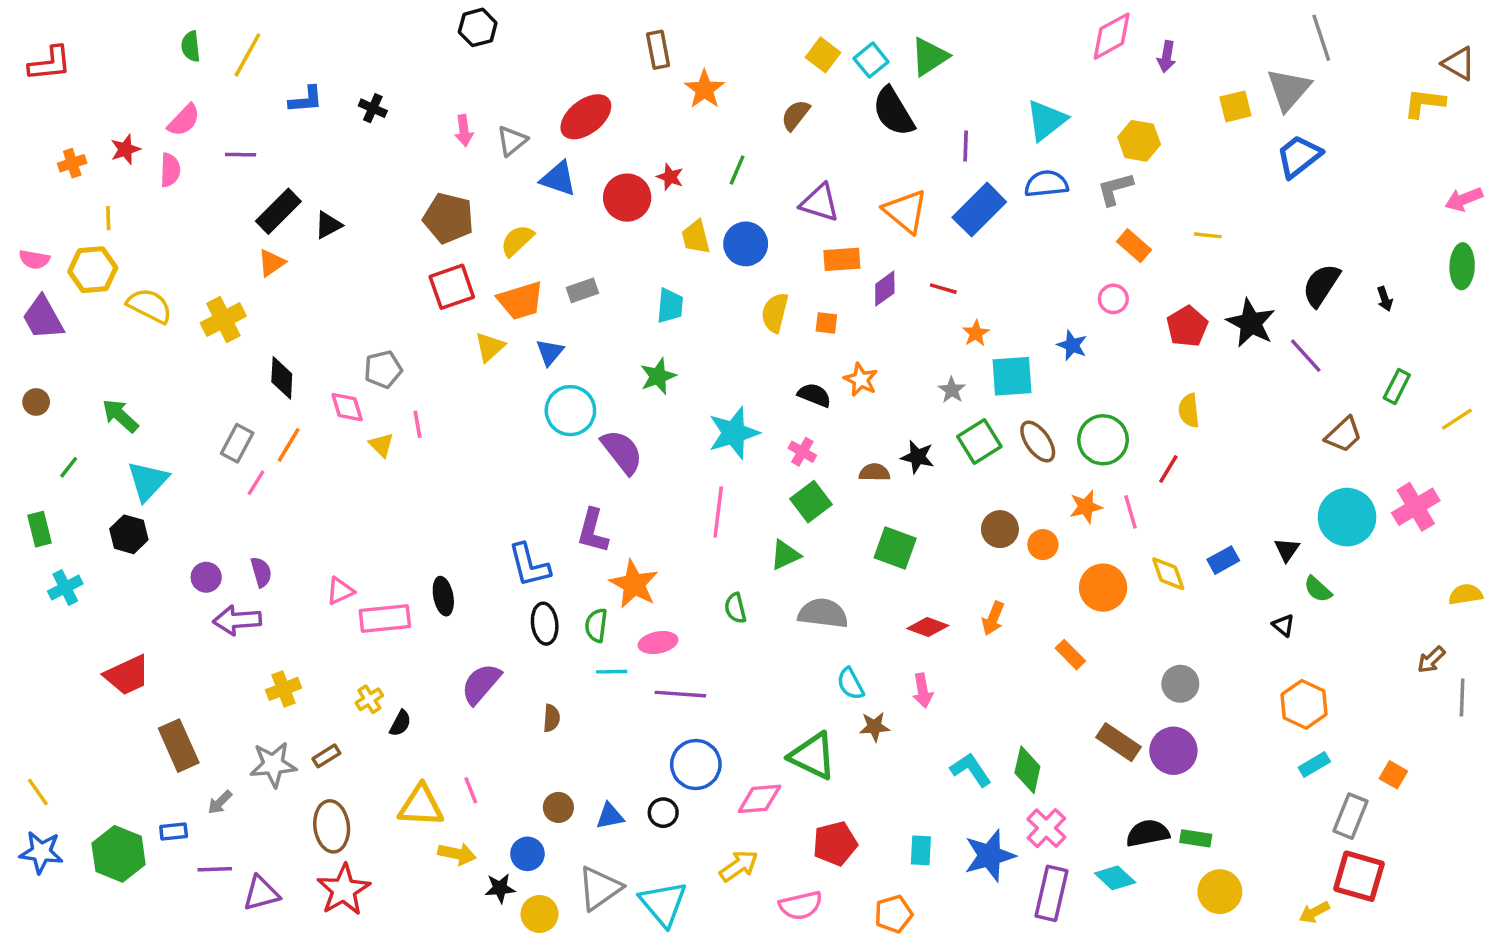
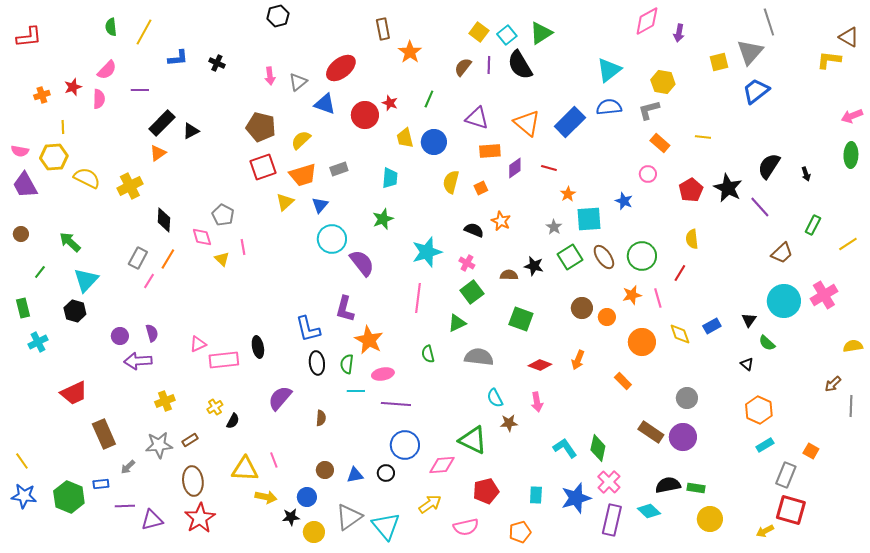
purple line: (966, 146) -> (489, 65), moved
orange square: (826, 323) -> (481, 188), turned -32
gray pentagon: (383, 369) -> (223, 215), turned -30

